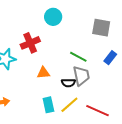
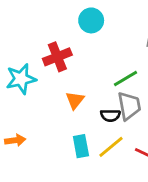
green line: (78, 57) -> (126, 79), turned -60
orange triangle: (43, 73) -> (75, 100), turned -48

